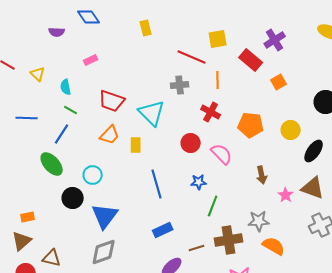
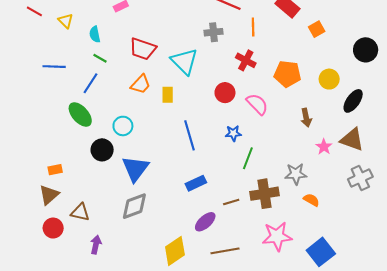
brown arrow: (262, 175) -> (306, 118), moved
orange semicircle: (274, 246) -> (311, 200), size x0.7

